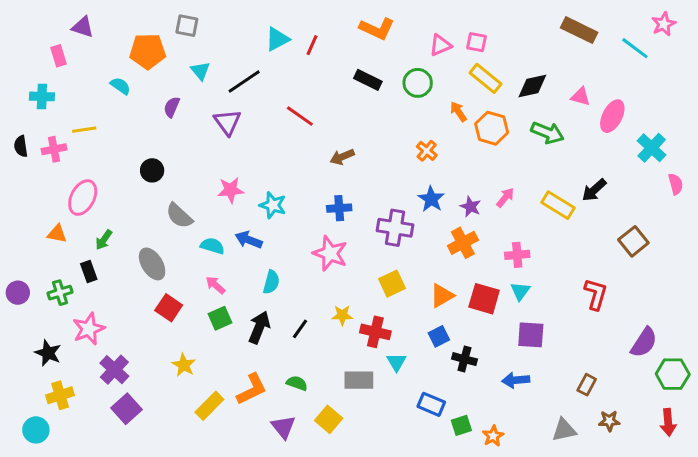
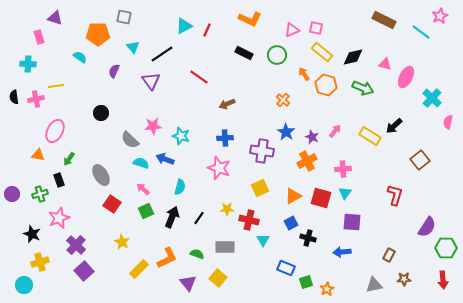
pink semicircle: (676, 184) -> (448, 122), turned -152
gray semicircle: (179, 216) -> (130, 140), moved
gray rectangle: (359, 380) -> (225, 247), moved

